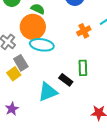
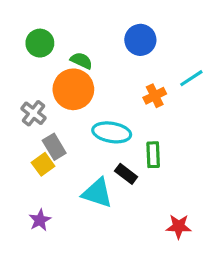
cyan ellipse: (42, 45) -> (112, 132), moved
cyan triangle: (48, 92) -> (97, 193), turned 40

